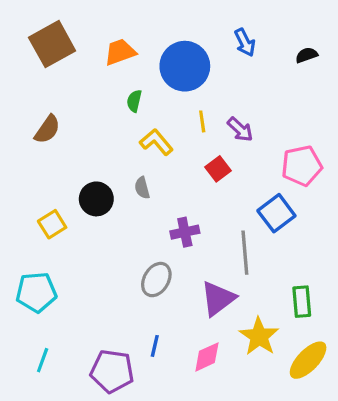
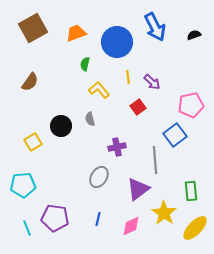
blue arrow: (245, 42) -> (155, 27), size x1.6
cyan line: (43, 360) -> (27, 228), turned -42
purple pentagon: (112, 371) -> (55, 218), moved

